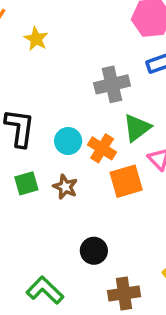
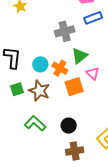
brown star: (65, 187) -> (39, 91), size x1.5
black circle: (94, 251) -> (69, 126), moved
green L-shape: (45, 290) -> (35, 123), moved

